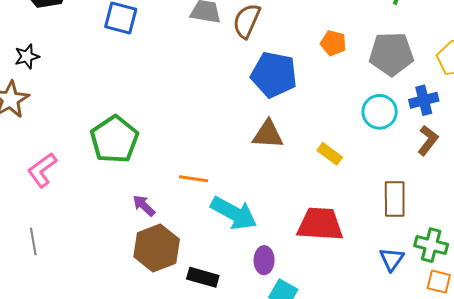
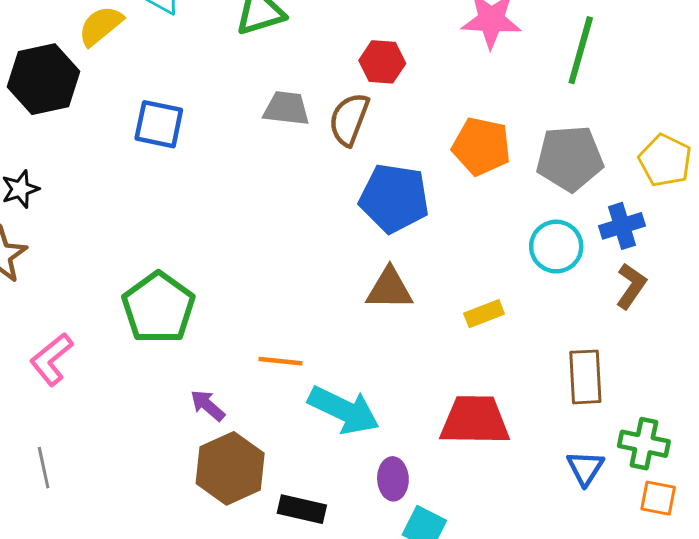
orange pentagon: (333, 43) -> (481, 146), size x1.5
yellow rectangle: (330, 154) -> (484, 314), turned -55

